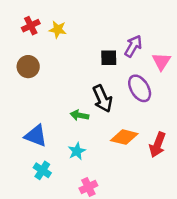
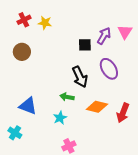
pink triangle: (161, 61) -> (125, 32), moved
green arrow: (79, 115) -> (67, 97), moved
cyan cross: (42, 170) -> (15, 133), moved

